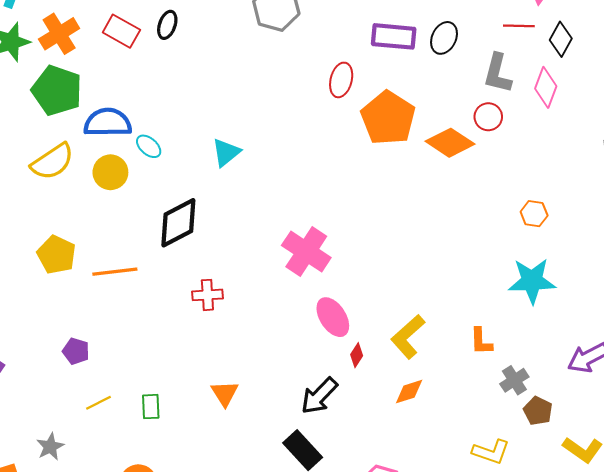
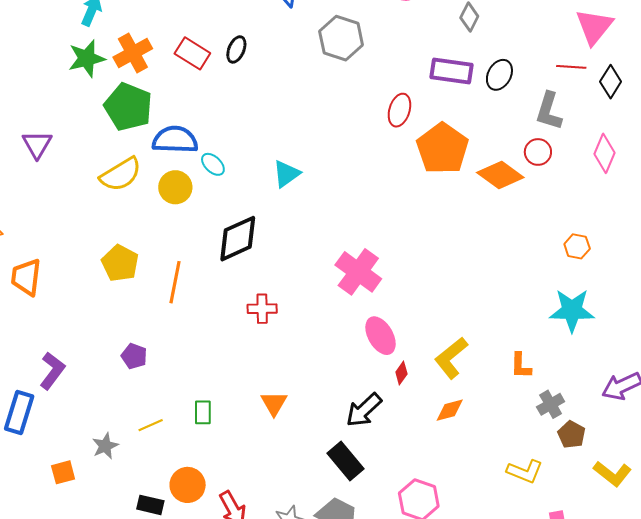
pink diamond: (546, 87) -> (604, 153), moved
orange line: (115, 272) -> (175, 282), turned -75
yellow line: (99, 403) -> (151, 425), moved

